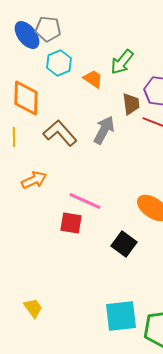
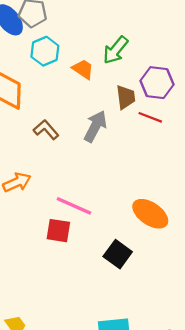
brown L-shape: (60, 133) -> (46, 130), size x0.7

